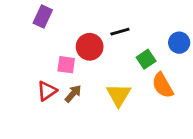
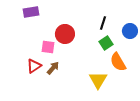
purple rectangle: (43, 16) -> (31, 12), turned 56
black line: (120, 32) -> (103, 23), moved, turned -56
yellow triangle: (119, 95) -> (98, 80), moved

